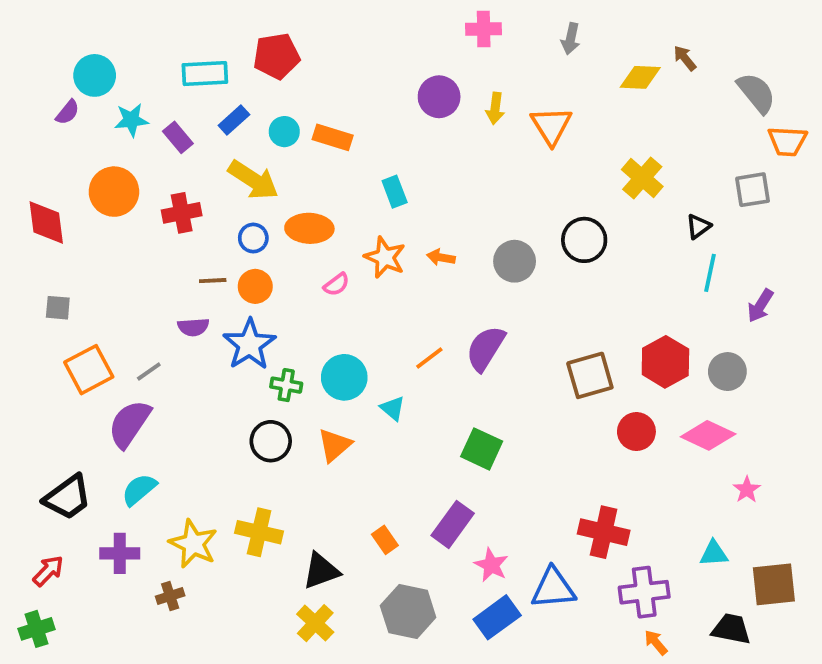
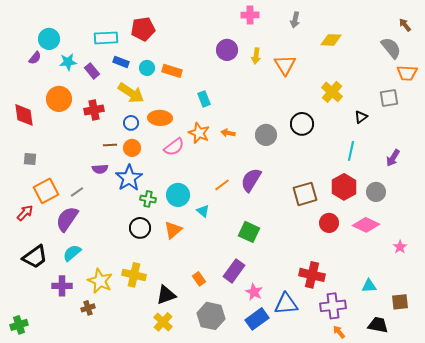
brown arrow: (685, 58) -> (405, 25), moved
blue rectangle: (234, 120) -> (121, 62), turned 63
cyan line: (710, 273) -> (351, 151), moved
pink semicircle: (336, 284) -> (174, 147), size x1.5
pink star: (747, 490) -> (400, 247), moved
red arrow: (48, 571) -> (25, 213), moved
brown square: (774, 584) -> (400, 302), size x0.7

